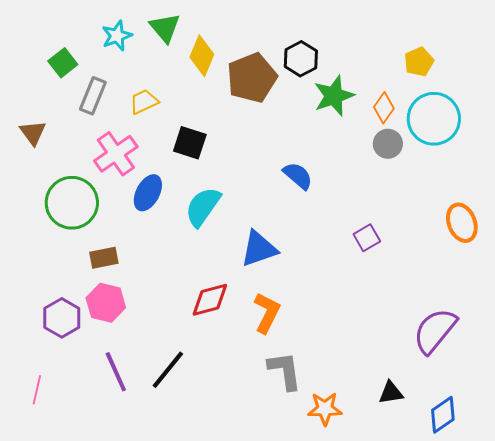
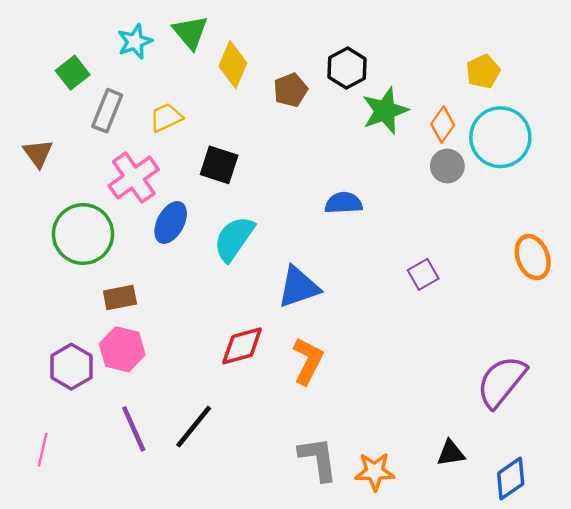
brown pentagon: (252, 78) -> (291, 90), size x0.6
blue semicircle: (298, 176) -> (344, 203), turned -44
gray L-shape: (285, 371) -> (318, 459), moved

